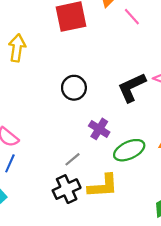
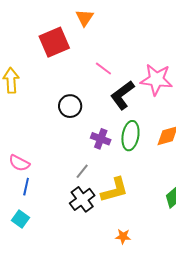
pink line: (132, 17) -> (103, 68), moved
green ellipse: (129, 150) -> (130, 136), moved, turned -44

